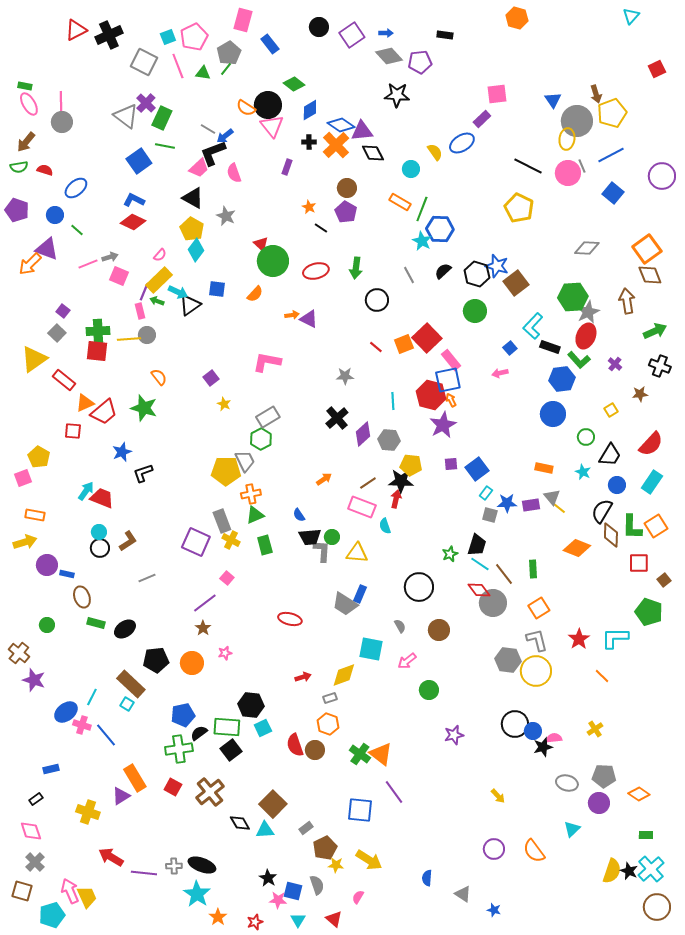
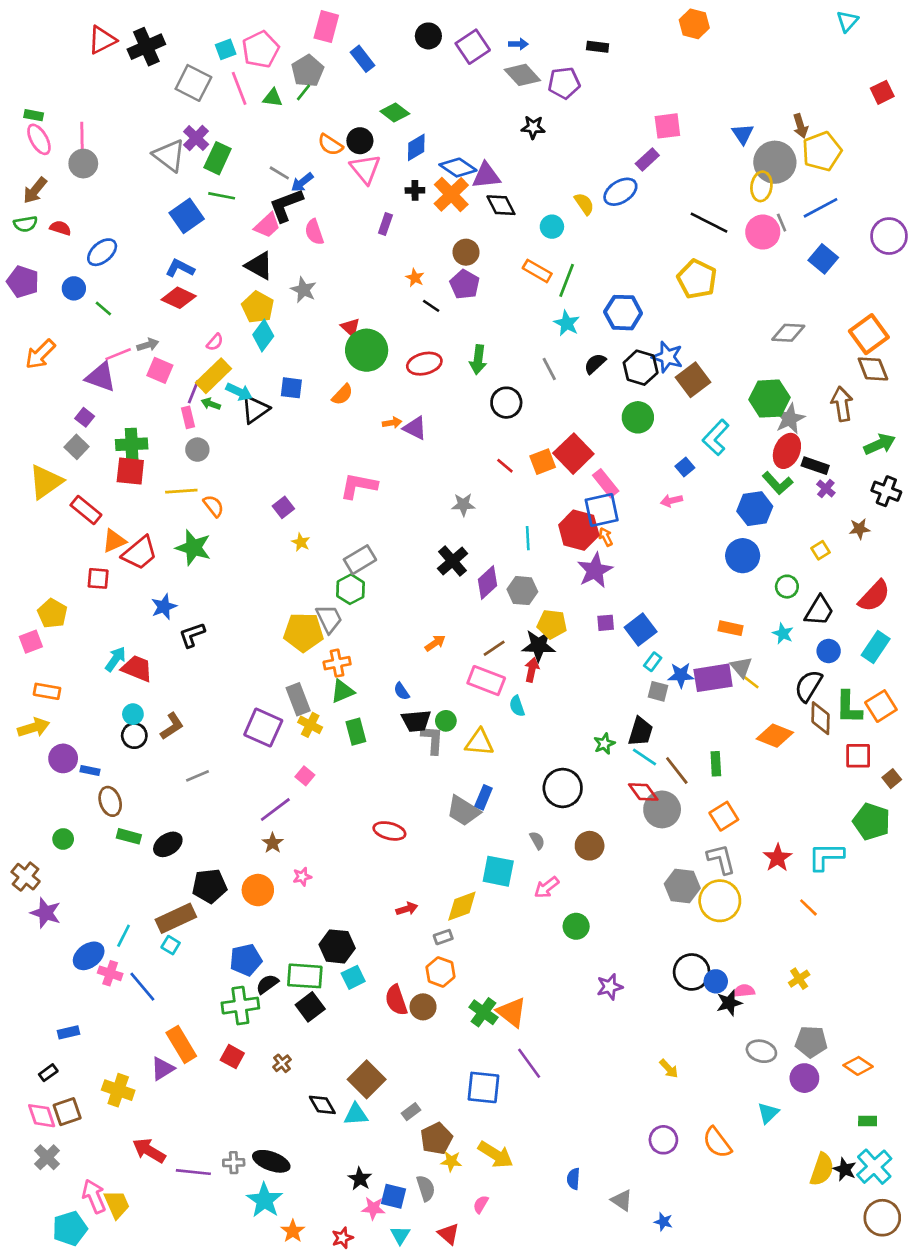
black star: (397, 95) -> (533, 127), size x0.7
black circle: (268, 105) -> (360, 141), size x0.7
blue hexagon: (440, 229) -> (623, 313), moved
purple triangle: (47, 249) -> (101, 377), moved
yellow line: (129, 339) -> (181, 491), moved
black rectangle: (550, 347) -> (815, 466), moved
purple rectangle: (531, 505) -> (713, 678), size x1.6
brown rectangle: (131, 684) -> (176, 918), turned -68
brown cross: (210, 792) -> (282, 1063), size x0.5
brown square: (22, 891) -> (67, 1112), moved, turned -35

